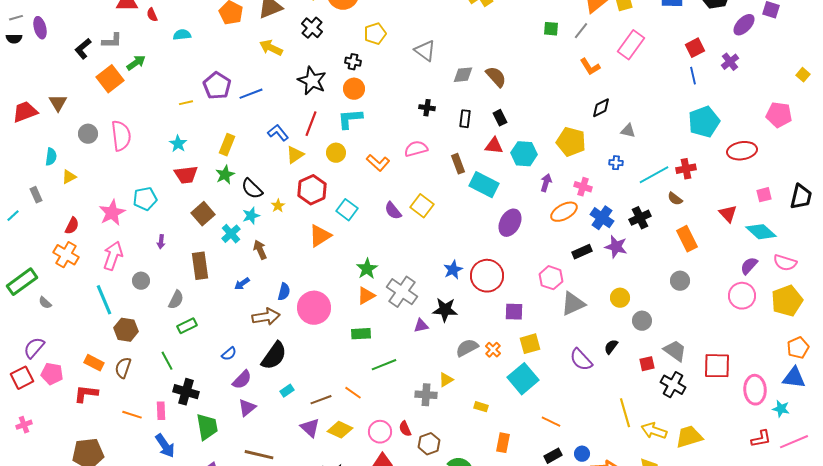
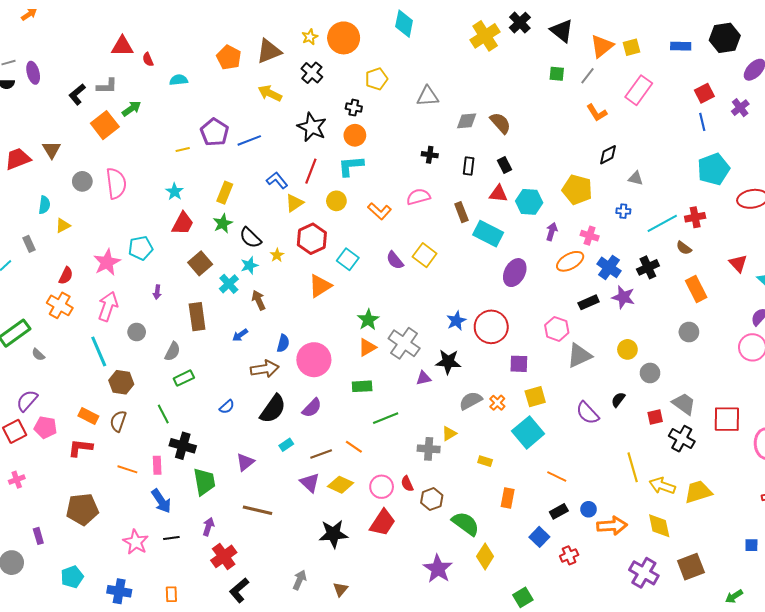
gray triangle: (425, 51) -> (428, 96), turned -40
red trapezoid: (186, 175) -> (183, 223), turned -55
purple semicircle: (242, 380) -> (312, 408), moved

